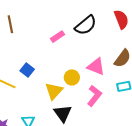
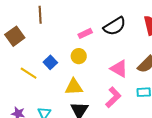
yellow circle: (72, 77) -> (79, 56), moved
yellow triangle: (54, 91) -> (74, 87), turned 36

